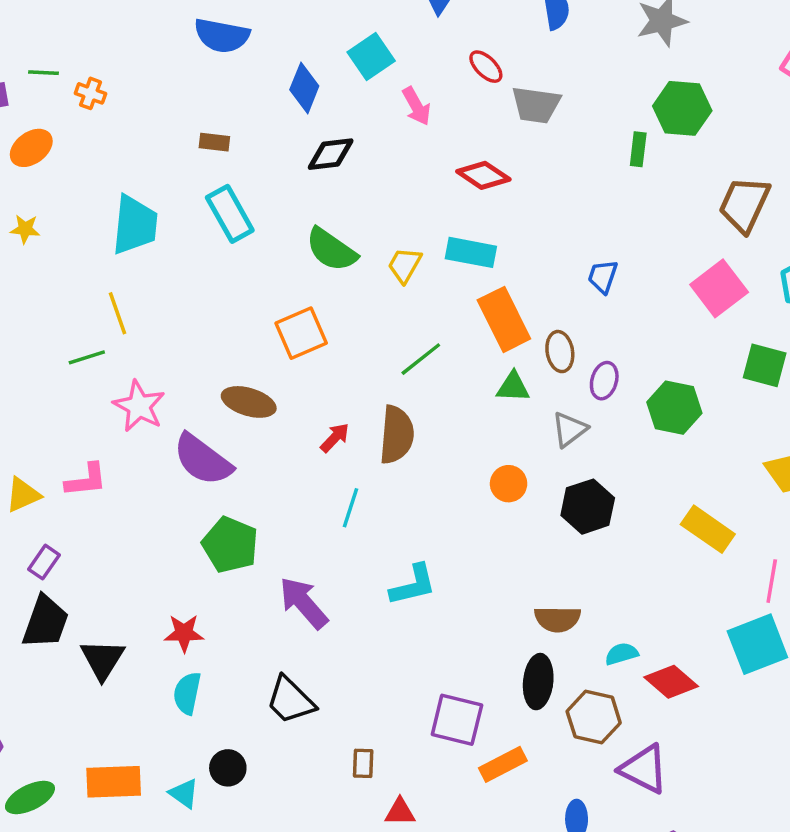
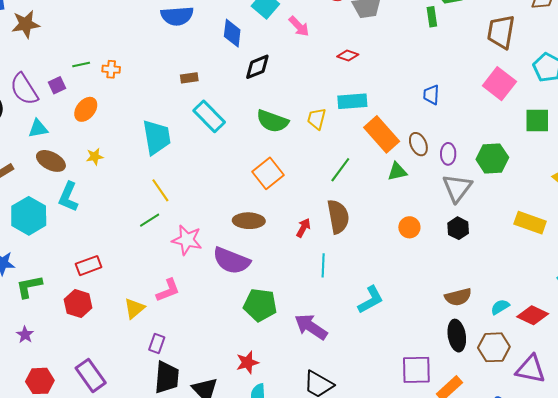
red diamond: (483, 175) -> (348, 55), size x0.7
gray triangle: (569, 429) -> (457, 188), moved, size x1.4
black hexagon: (588, 507) -> (458, 228), size x0.7

